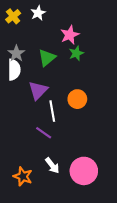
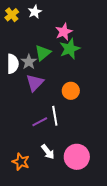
gray star: (16, 53) -> (29, 62), moved
green star: (76, 53) -> (70, 49), size x1.5
white line: (52, 111) -> (55, 116), moved
purple line: (44, 133) -> (40, 122), turned -63

